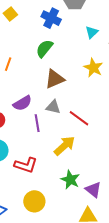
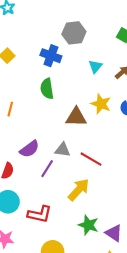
green semicircle: (44, 48) -> (47, 89), turned -42
brown triangle: (55, 79) -> (76, 117), moved, turned 30
purple line: (37, 123) -> (47, 169), turned 48

